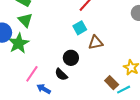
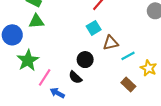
green triangle: (25, 20) -> (36, 21), turned -49
green star: (19, 43) -> (28, 60), moved
cyan line: (124, 90) -> (128, 56), moved

